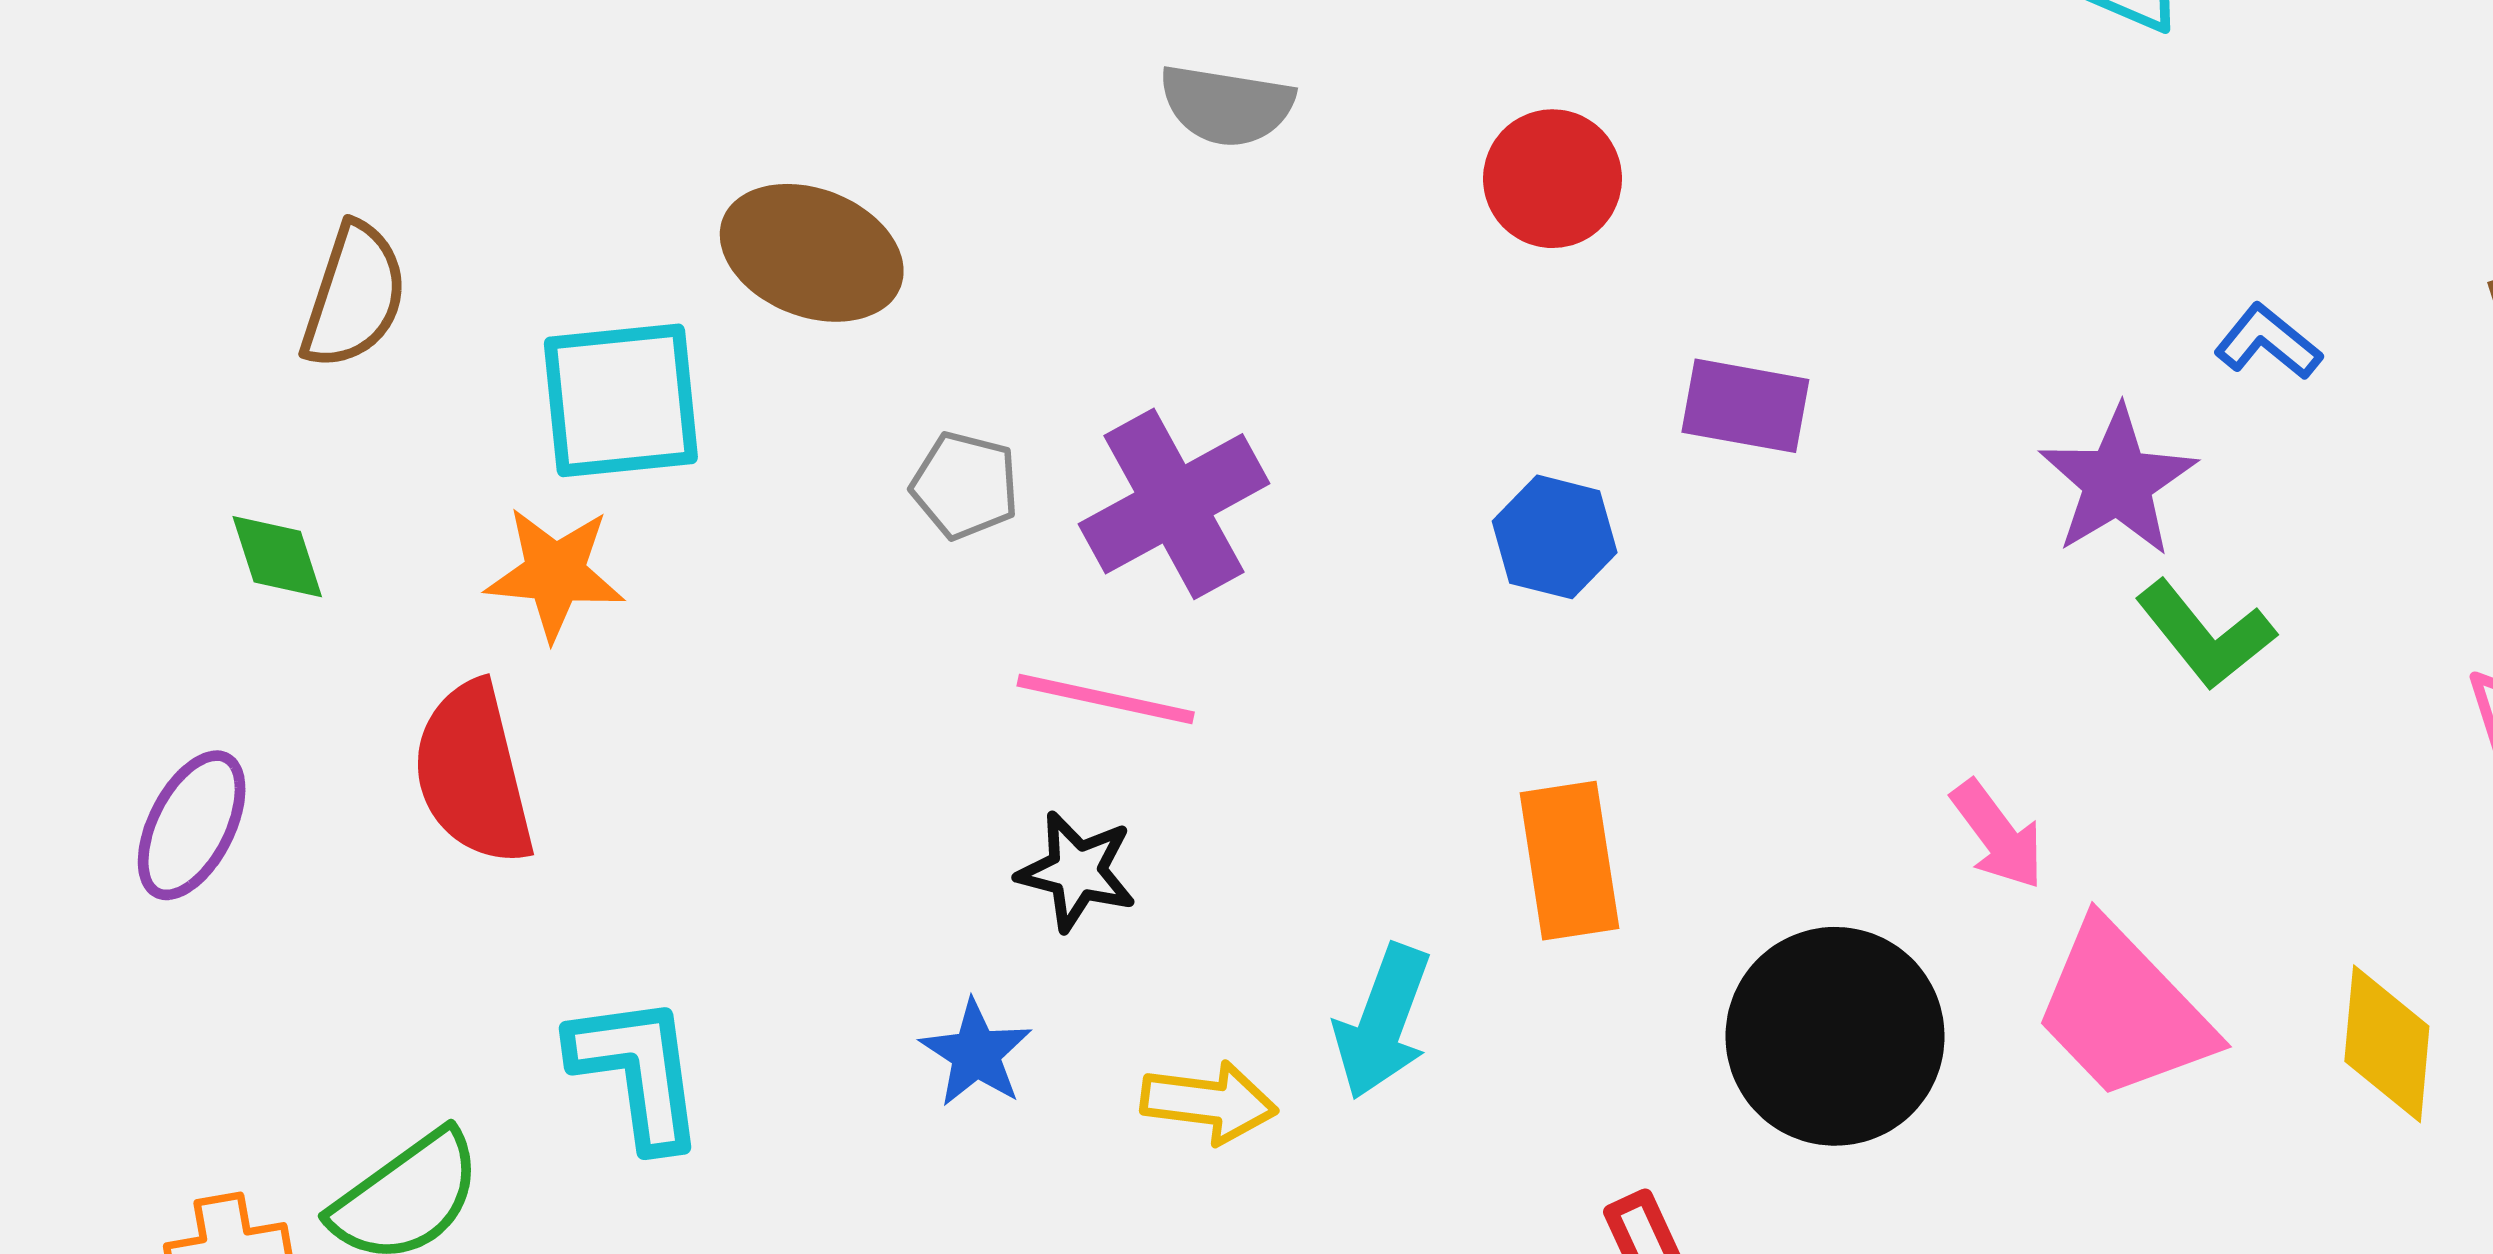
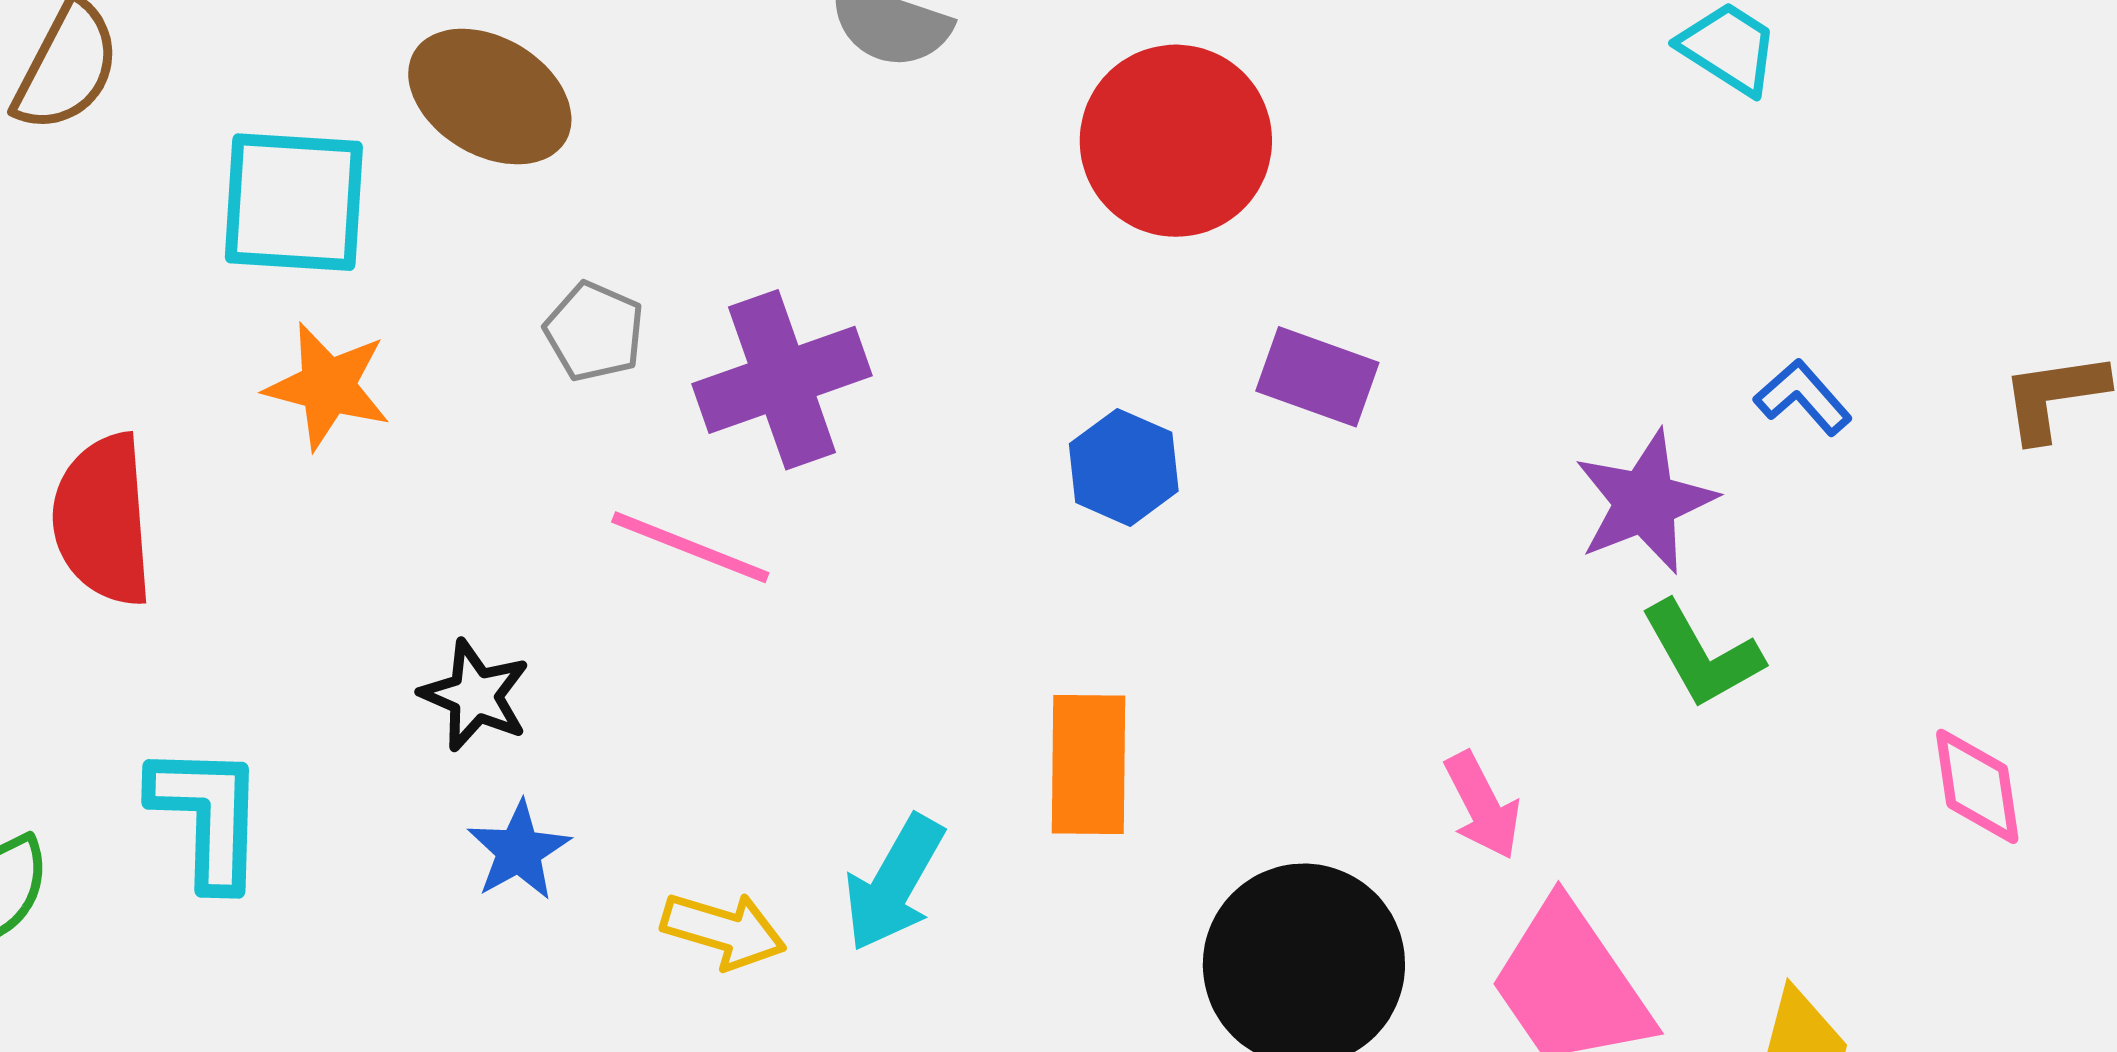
red circle: (1552, 179) -> (1176, 141), size x1.5
orange star: (555, 573) -> (328, 386), moved
black star: (1077, 871) -> (475, 695), moved

